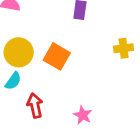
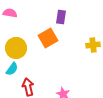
orange square: (57, 56) -> (48, 38), moved, turned 30

